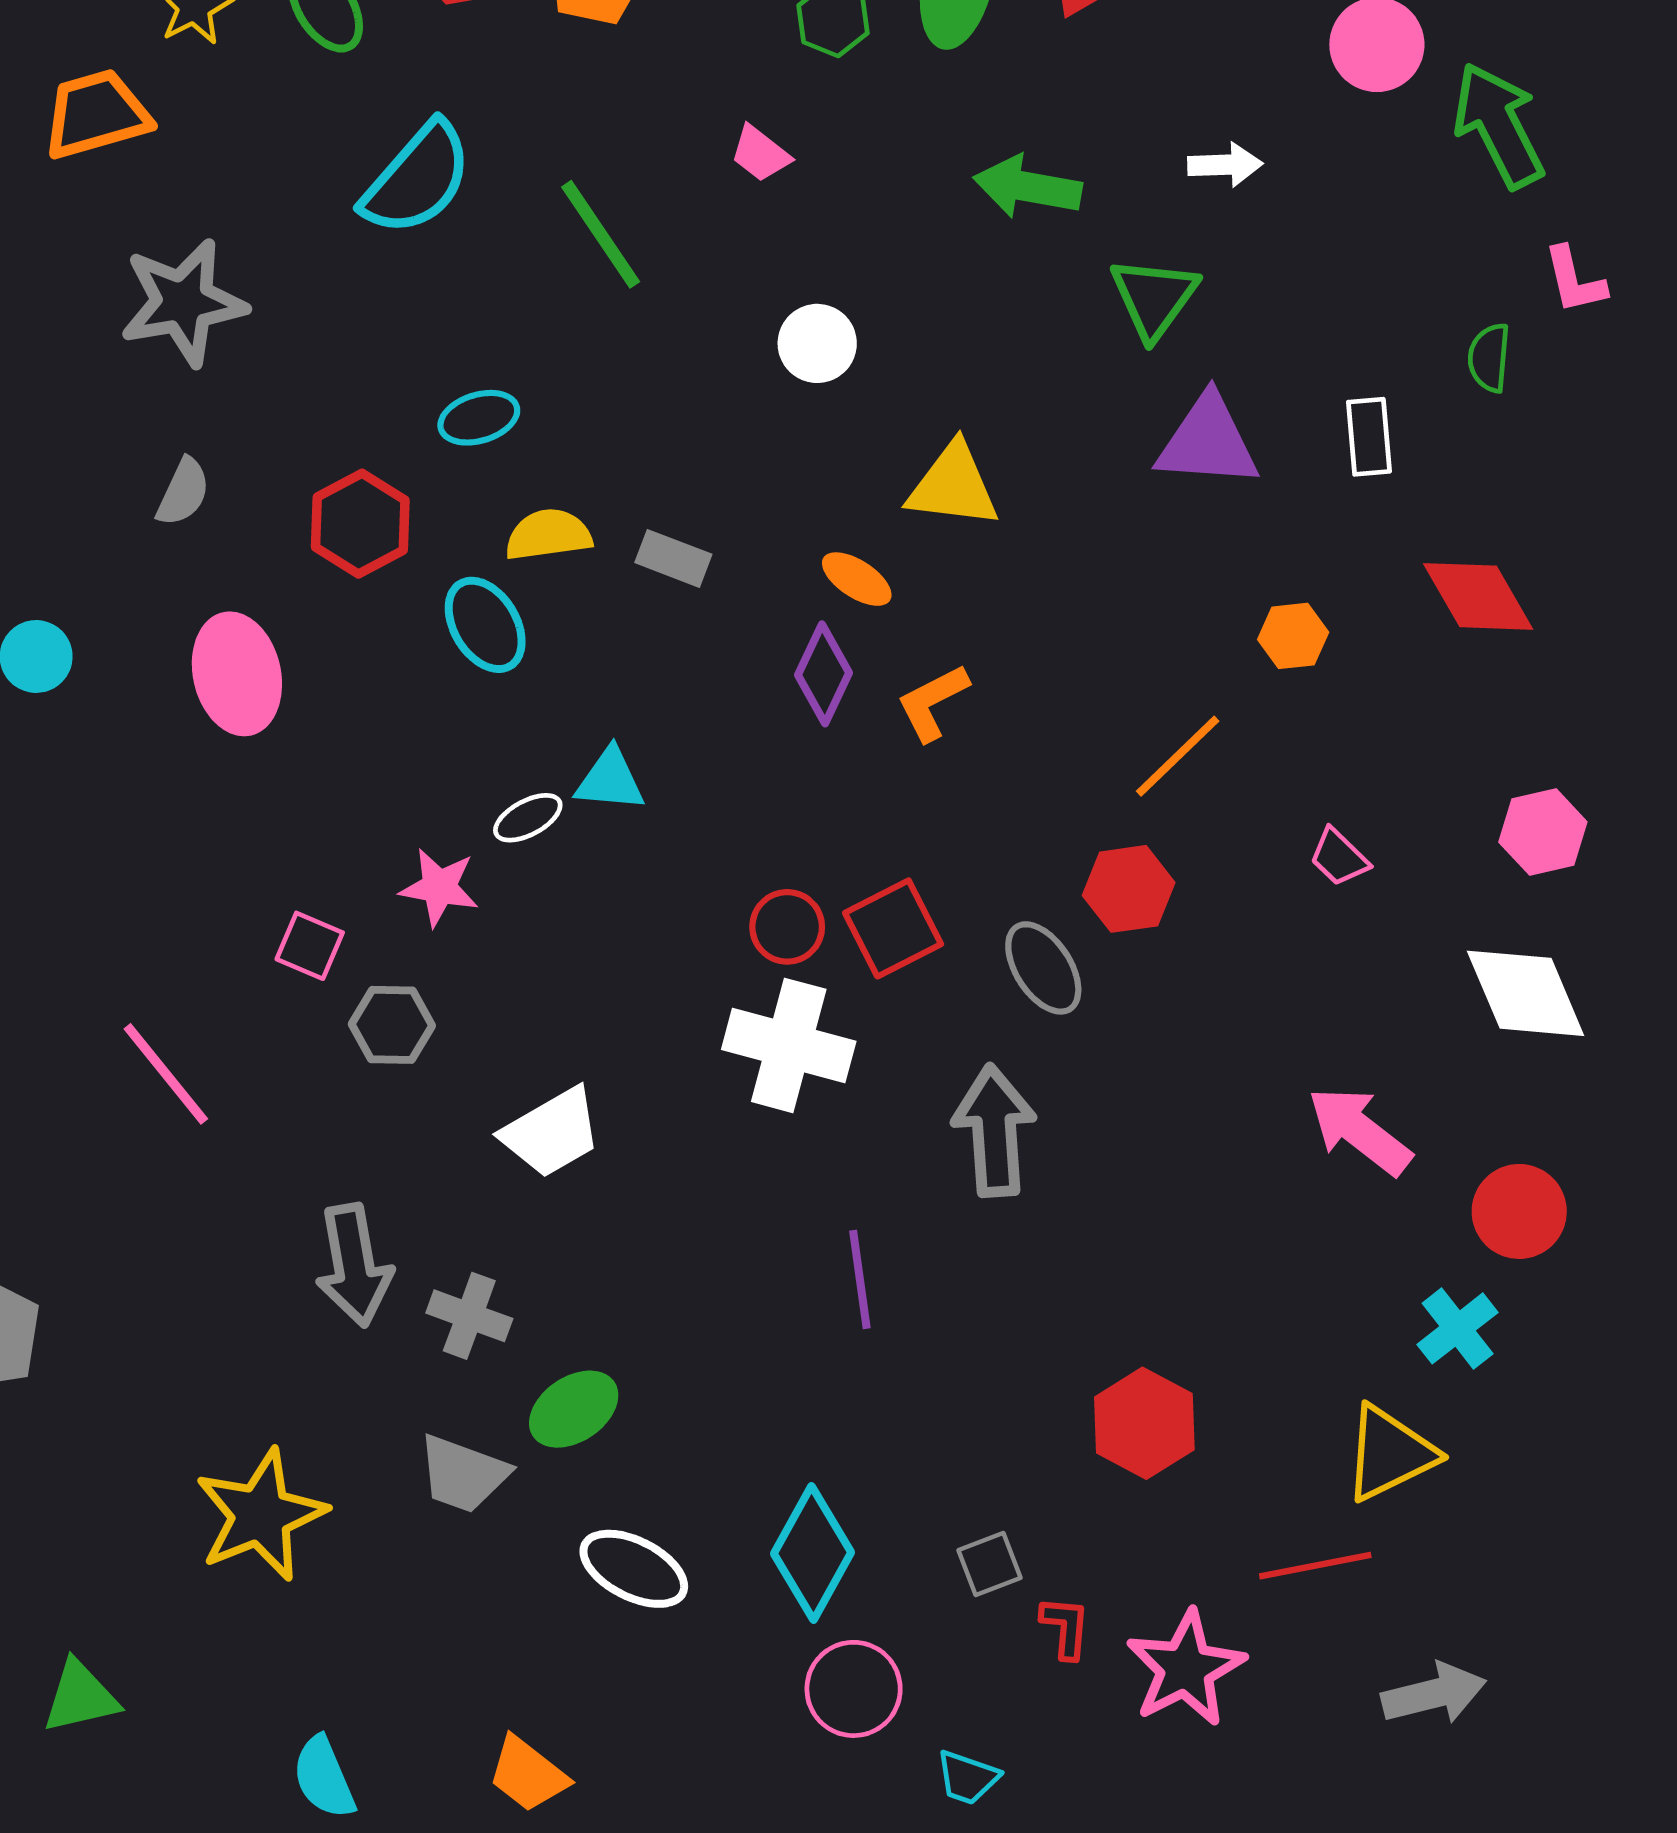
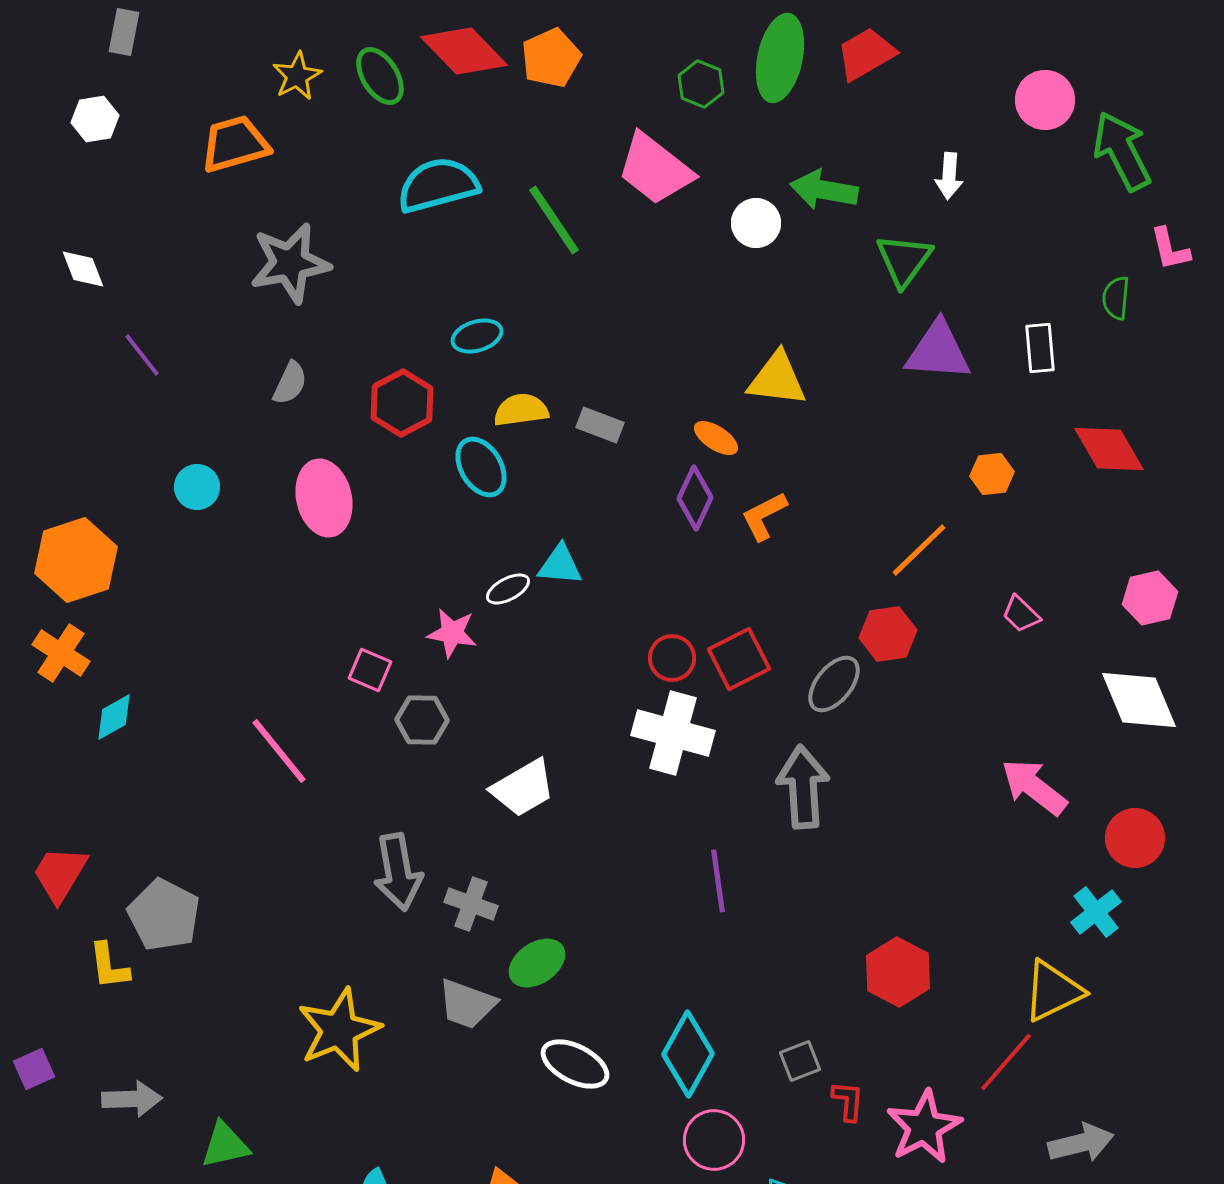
pink trapezoid: (760, 154) -> (655, 169), size x2.0
white arrow: (1225, 165) -> (949, 176), turned 96
cyan semicircle: (417, 179) -> (438, 185), turned -146
white circle: (817, 343) -> (756, 223), moved
gray ellipse: (1043, 968) -> (834, 684), turned 72
red line: (1315, 1566) -> (1006, 1062), turned -38

